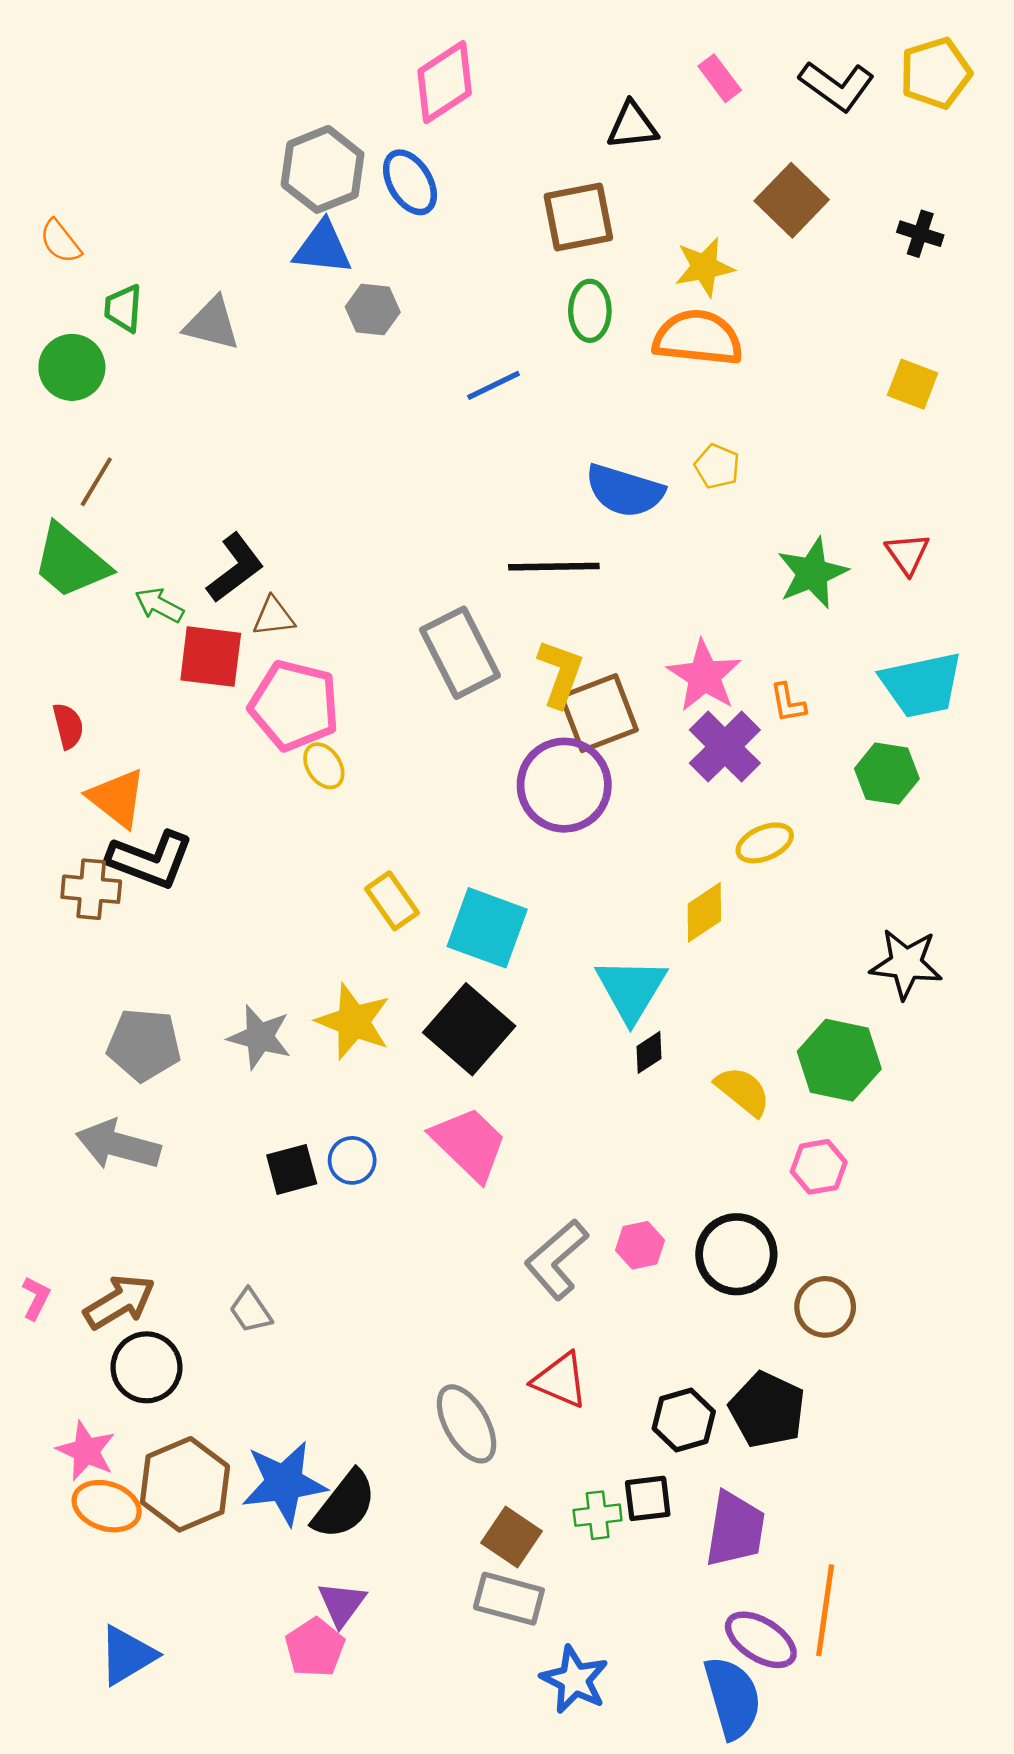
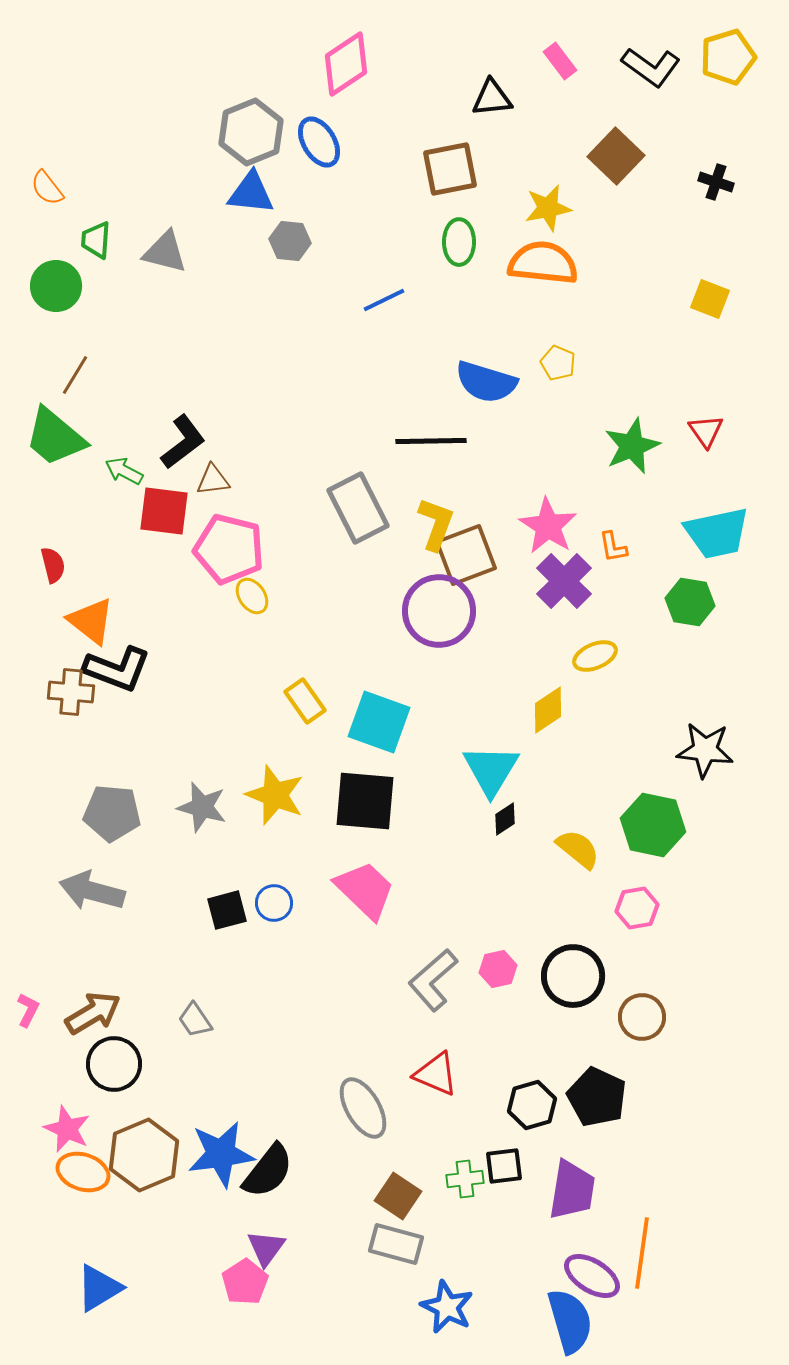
black square: (469, 1029) -> (365, 801), turned -36

